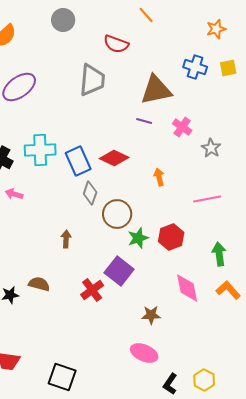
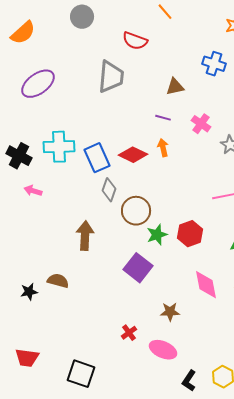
brown triangle: (156, 90) -> (175, 87), size x0.6
orange arrow: (159, 177) -> (163, 148), moved
brown arrow: (66, 239) -> (85, 236), size x1.6
red cross: (92, 290) -> (129, 333), moved, size x0.7

